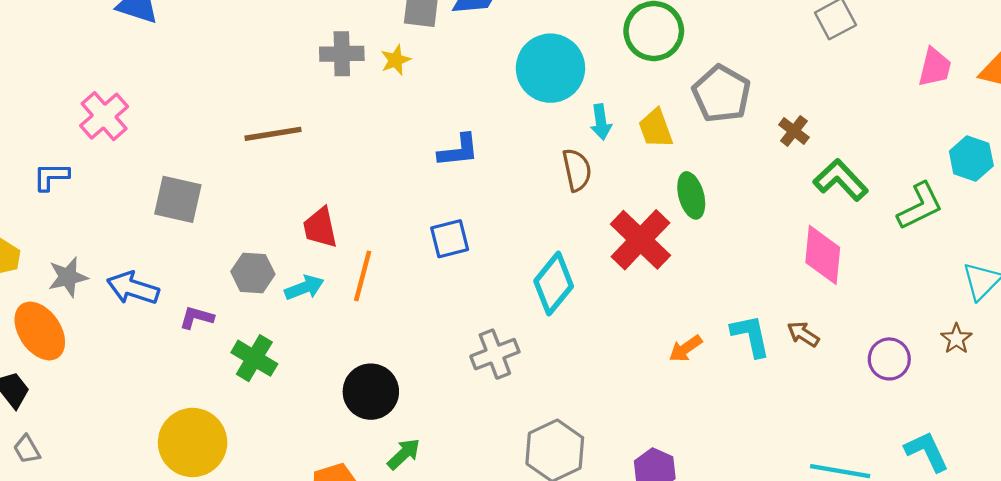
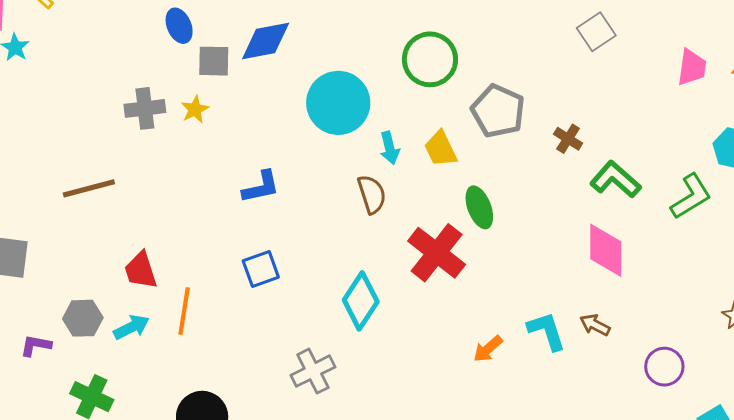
purple L-shape: (197, 318) -> (36, 345), moved
purple circle: (889, 359) -> (664, 367), moved

